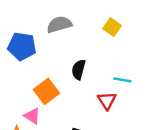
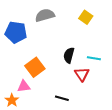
black semicircle: (79, 70) -> (69, 55), moved
pink triangle: (32, 116) -> (24, 86), turned -40

